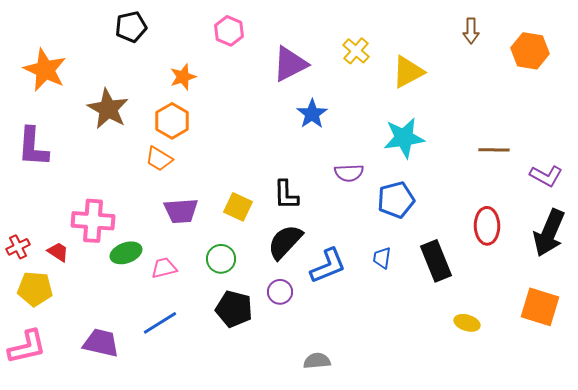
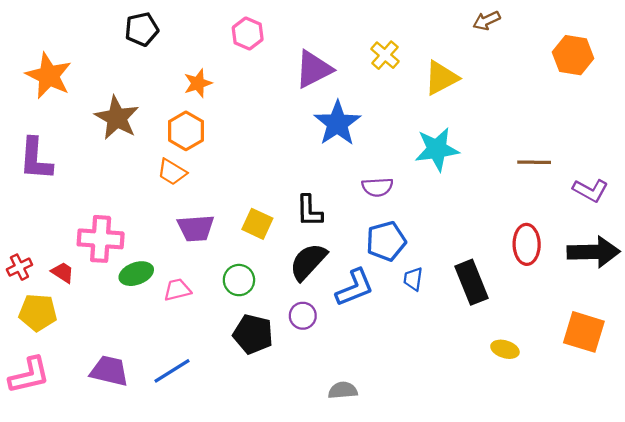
brown arrow: (471, 31) -> (487, 21), moved, turned 65
blue star: (312, 114) -> (337, 123), size x1.4
blue pentagon: (396, 200) -> (386, 241), moved
black arrow: (549, 233) -> (594, 252), turned -114
blue line: (160, 323) -> (172, 371), moved

